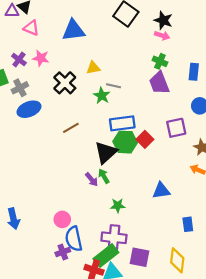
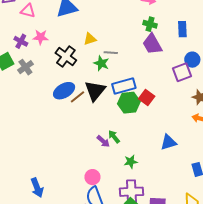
blue ellipse: (29, 109) -> (64, 91), moved
purple square: (176, 128) -> (182, 72), moved
black triangle: (106, 152) -> (95, 91), moved
pink circle: (62, 219) -> (92, 177), moved

